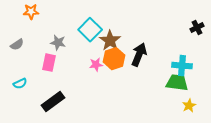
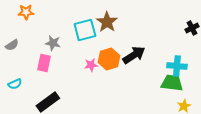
cyan square: (90, 30) -> (85, 30), turned 30
brown star: (110, 41) -> (107, 22), moved
black arrow: (139, 55) -> (134, 55), turned 35

